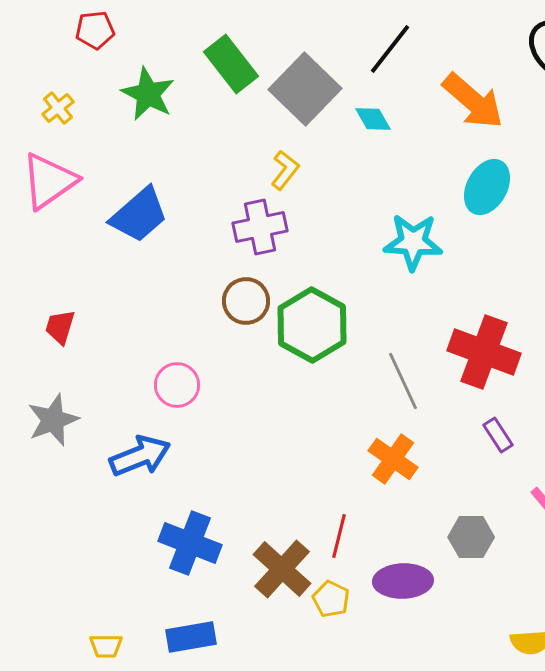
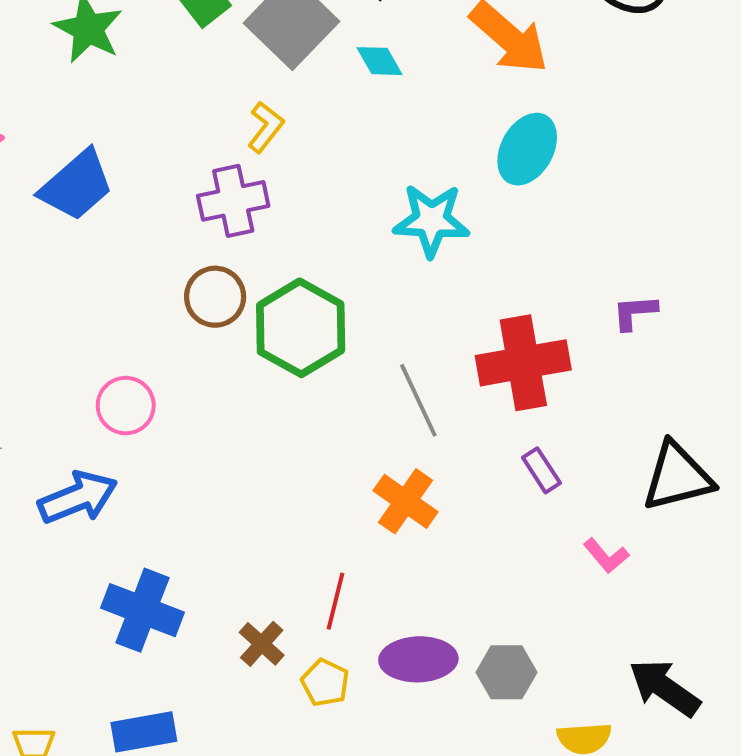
red cross: (484, 352) -> (523, 363), turned -30
gray hexagon: (471, 537) -> (506, 672), moved
brown cross: (282, 569) -> (262, 644), size x0.6

